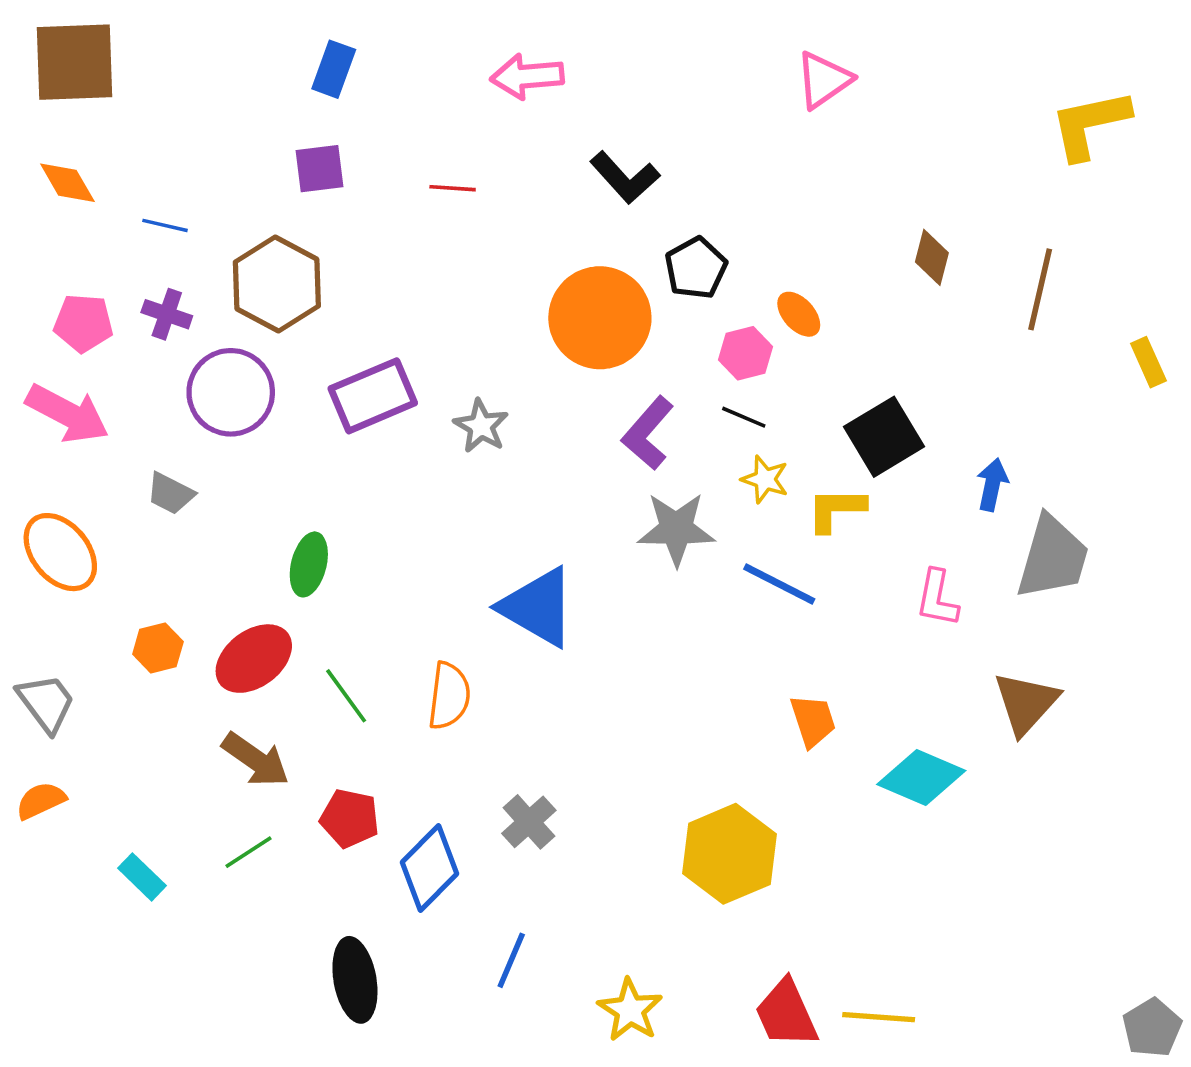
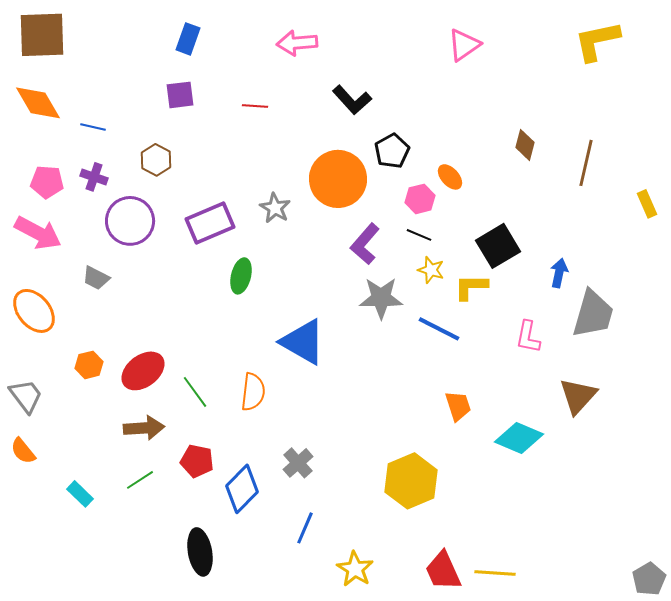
yellow L-shape: (1090, 124) -> (597, 41), moved
orange diamond: (67, 183) -> (38, 103), size x1.4
brown hexagon: (277, 284) -> (156, 160), size x0.6
gray star: (481, 426) -> (275, 208), moved
green ellipse: (309, 564) -> (241, 276), moved
brown arrow: (256, 760) -> (144, 428), turned -39
orange semicircle: (41, 801) -> (23, 451), turned -104
blue line: (511, 960) -> (305, 528), moved

